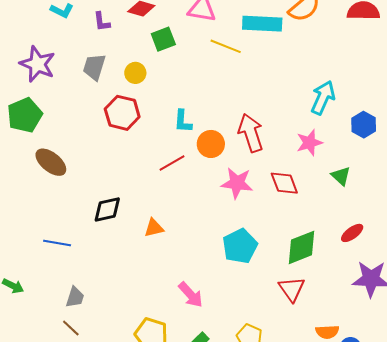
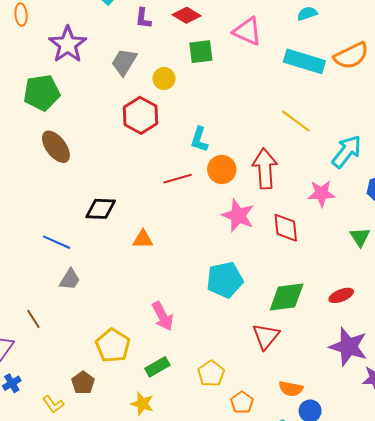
yellow line: (226, 46) -> (296, 121), moved
green triangle: (341, 176) -> (360, 237), moved
blue line: (57, 243) -> (57, 242), moved
gray trapezoid: (75, 297) -> (70, 279), moved

